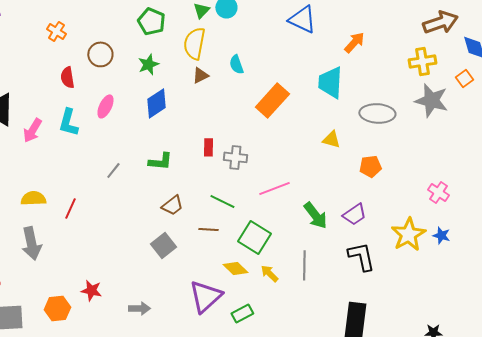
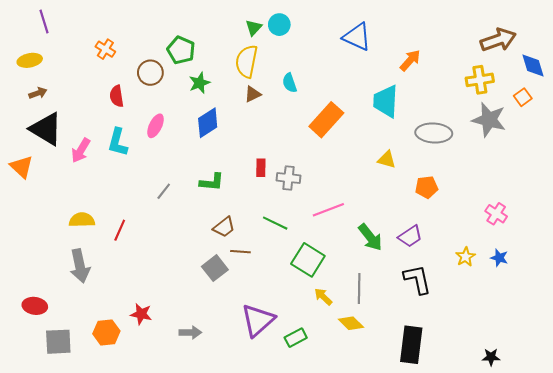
green pentagon: (151, 21) -> (181, 50), moved
brown line: (208, 229) -> (240, 252), moved
yellow star: (408, 234) -> (465, 257), size x0.6
yellow diamond: (235, 268) -> (351, 323), moved

